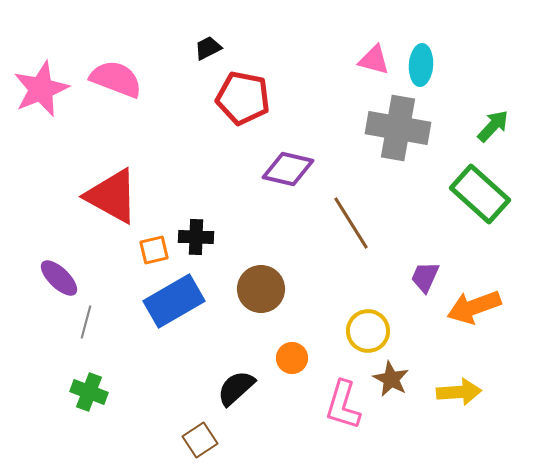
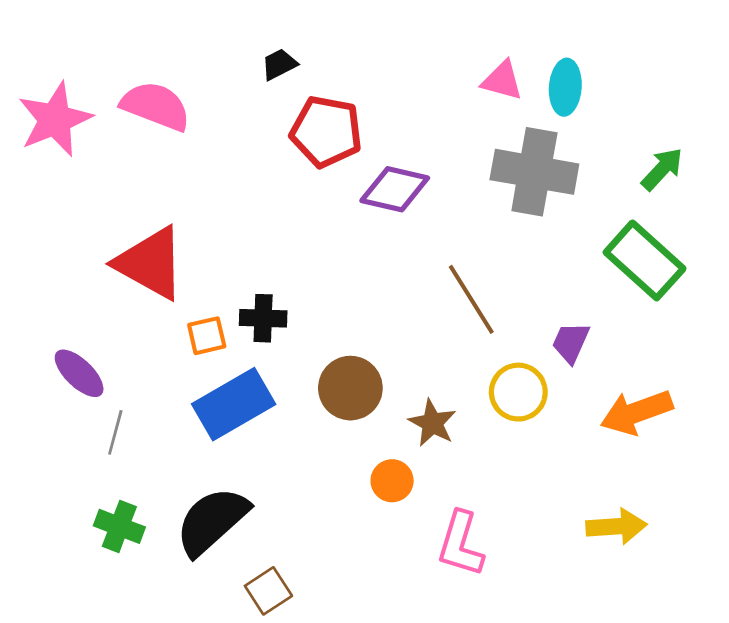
purple diamond: (288, 169) -> (395, 189), moved
purple trapezoid: (425, 277) -> (571, 342), moved
yellow circle: (368, 331) -> (518, 392), moved
brown star: (391, 379) -> (432, 423), moved
black semicircle: (236, 388) -> (212, 521), moved, size x1.5

